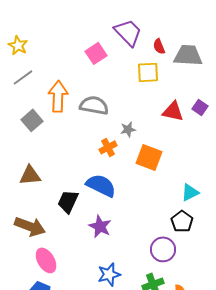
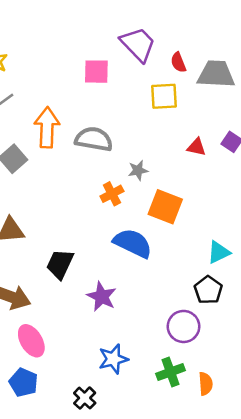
pink square: (96, 53) -> (96, 72), turned 35
red triangle: (173, 111) -> (197, 147), size x0.7
blue semicircle: (101, 185) -> (133, 243), moved

